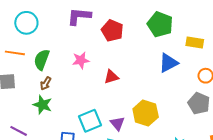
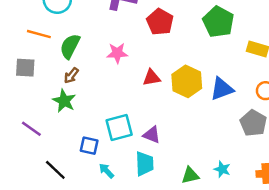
blue triangle: (168, 63) -> (222, 89), moved
yellow hexagon: (146, 113) -> (187, 81), moved
purple triangle: (117, 123) -> (152, 135), turned -35

